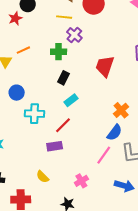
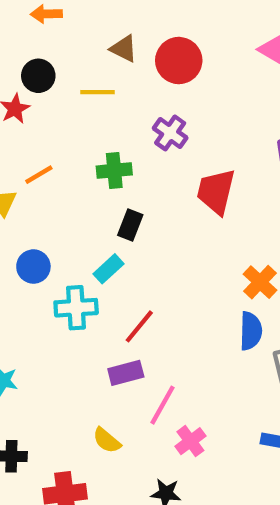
yellow line: (64, 17) -> (97, 92), moved
purple cross: (74, 35) -> (170, 133), moved
cyan rectangle: (71, 100) -> (108, 269), moved
blue semicircle: (114, 133) -> (251, 331), turned -30
pink line: (104, 155) -> (163, 405), moved

